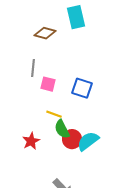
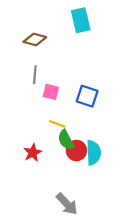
brown diamond: (45, 33) -> (35, 40), moved
cyan semicircle: (88, 141) -> (94, 153), turned 125

